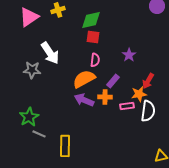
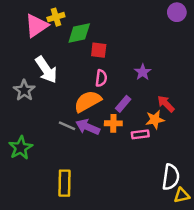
pink triangle: (29, 17) -> (36, 26), moved
green diamond: (91, 20) -> (79, 33), moved
gray star: (32, 70) -> (24, 90), turned 30
red arrow: (148, 81) -> (166, 104), turned 105
white semicircle: (148, 111) -> (171, 177), moved
gray line: (39, 134) -> (67, 126), moved

